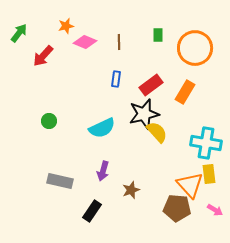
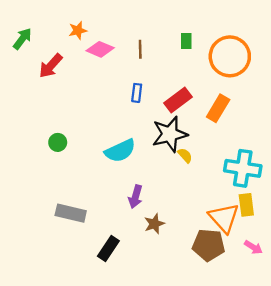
yellow semicircle: (157, 132) -> (185, 155), size x0.6
purple arrow: (103, 171) -> (136, 197), moved

